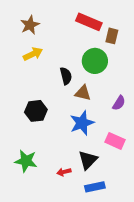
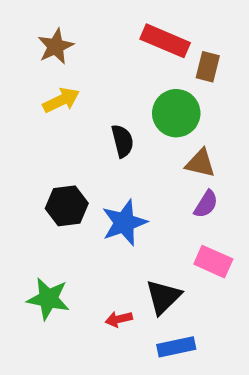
brown triangle: (83, 93) -> (200, 163), moved
purple semicircle: (119, 103) -> (206, 204), moved
blue star: (82, 123) -> (124, 223), moved

